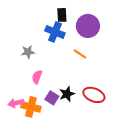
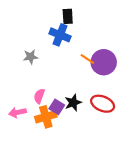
purple circle: (88, 26) -> (104, 62), moved
pink semicircle: (37, 77) -> (39, 96), moved
orange cross: (31, 107) -> (46, 117), moved, turned -30

